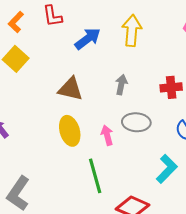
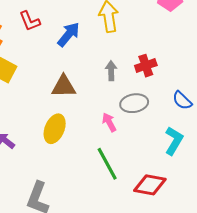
red cross: (171, 87) -> (146, 66), moved
yellow ellipse: (70, 131) -> (55, 129), moved, turned 52

